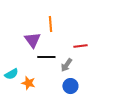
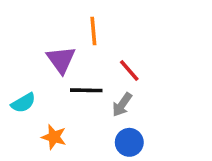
red line: (80, 46) -> (129, 71), moved, turned 56
cyan semicircle: (11, 74) -> (23, 103), moved

